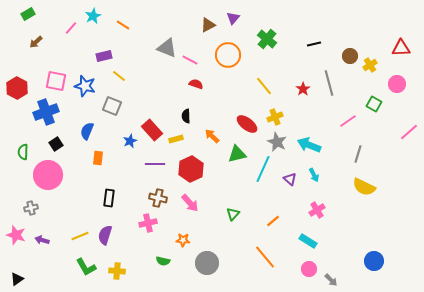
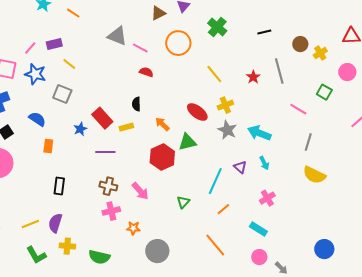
pink line: (71, 28) -> (30, 48), moved
pink line: (348, 121) -> (298, 109), turned 66
blue semicircle: (87, 131) -> (37, 119), turned 102
red hexagon: (191, 169) -> (162, 157), moved
cyan line: (263, 169) -> (215, 181), moved
pink cross: (148, 223) -> (111, 211), moved
green semicircle: (163, 261) -> (99, 257), moved, size x1.5
yellow cross: (117, 271) -> (67, 246), moved

